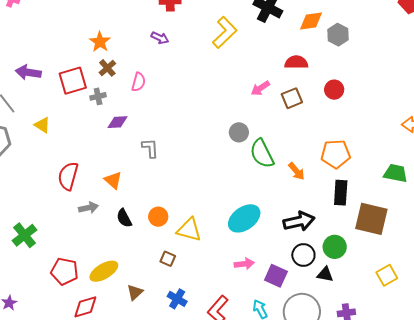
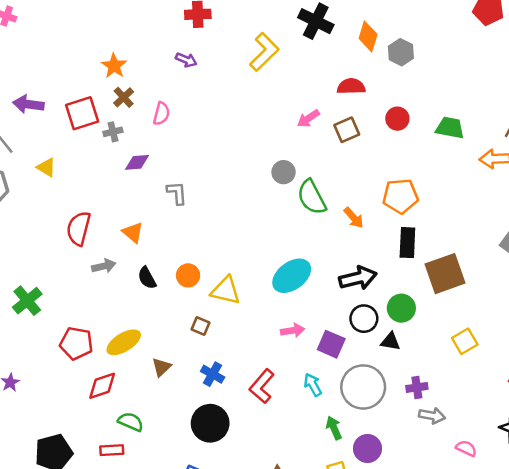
orange diamond: (311, 21) -> (368, 36), turned -65
green trapezoid: (396, 173) -> (450, 128), moved
brown square: (371, 219) -> (445, 274), turned -32

